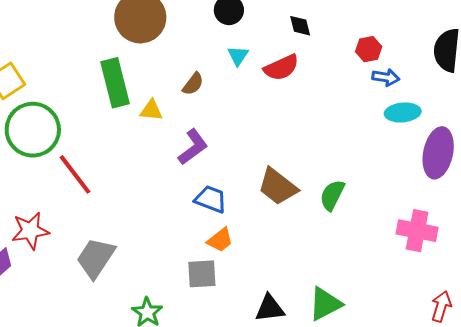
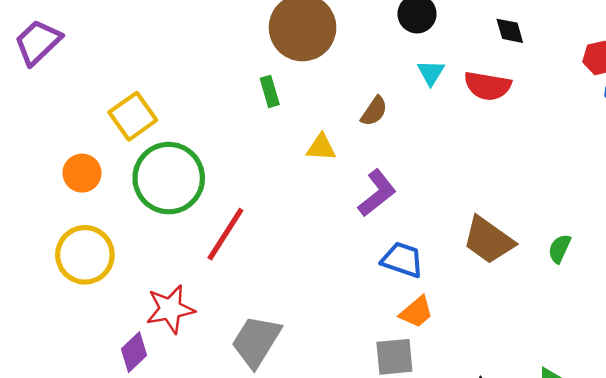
red semicircle: (281, 68) -> (488, 86), turned 36
green rectangle: (115, 83) -> (270, 91), moved, size x0.5
red line: (75, 174) -> (225, 234), turned 72
green semicircle: (332, 195) -> (559, 249), size x0.7

